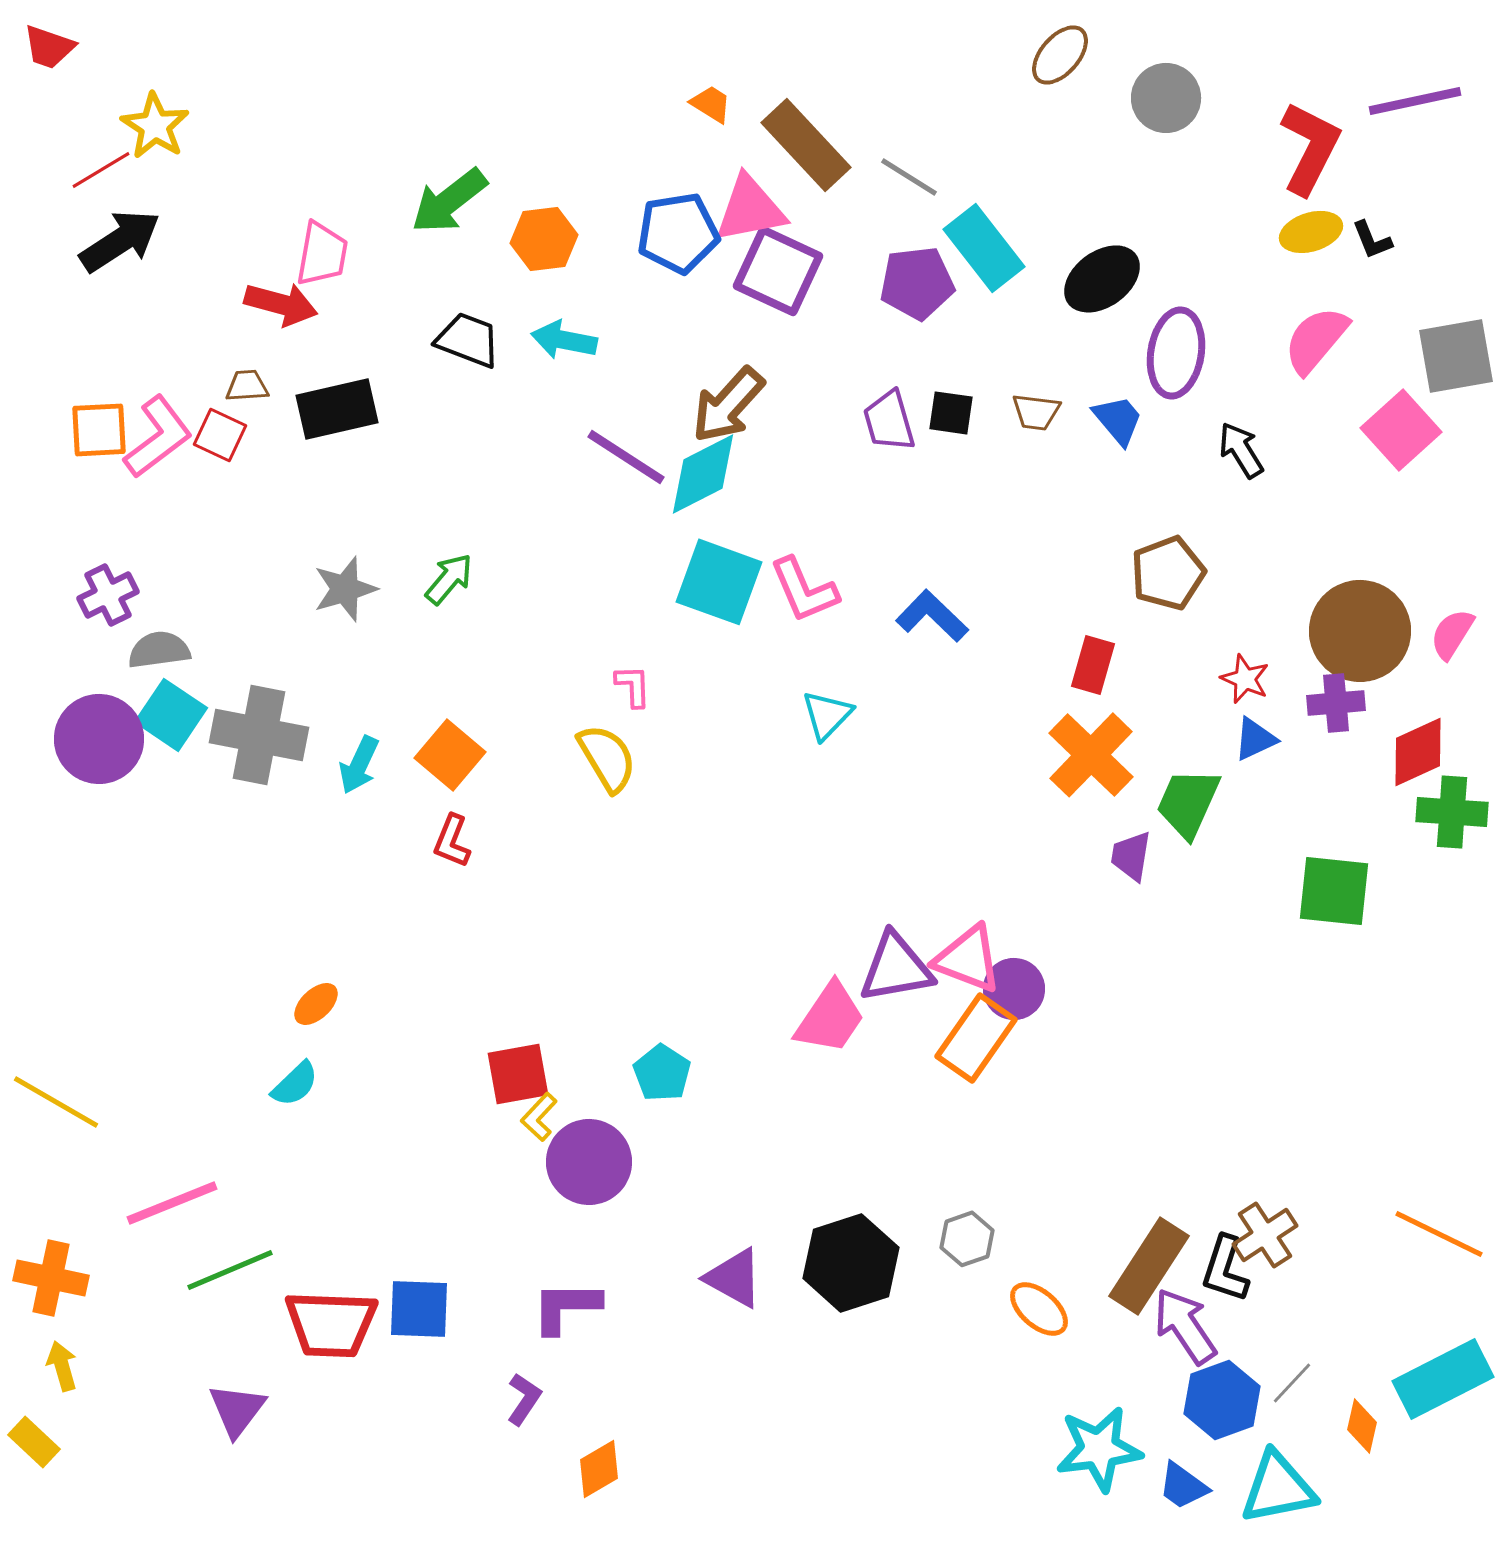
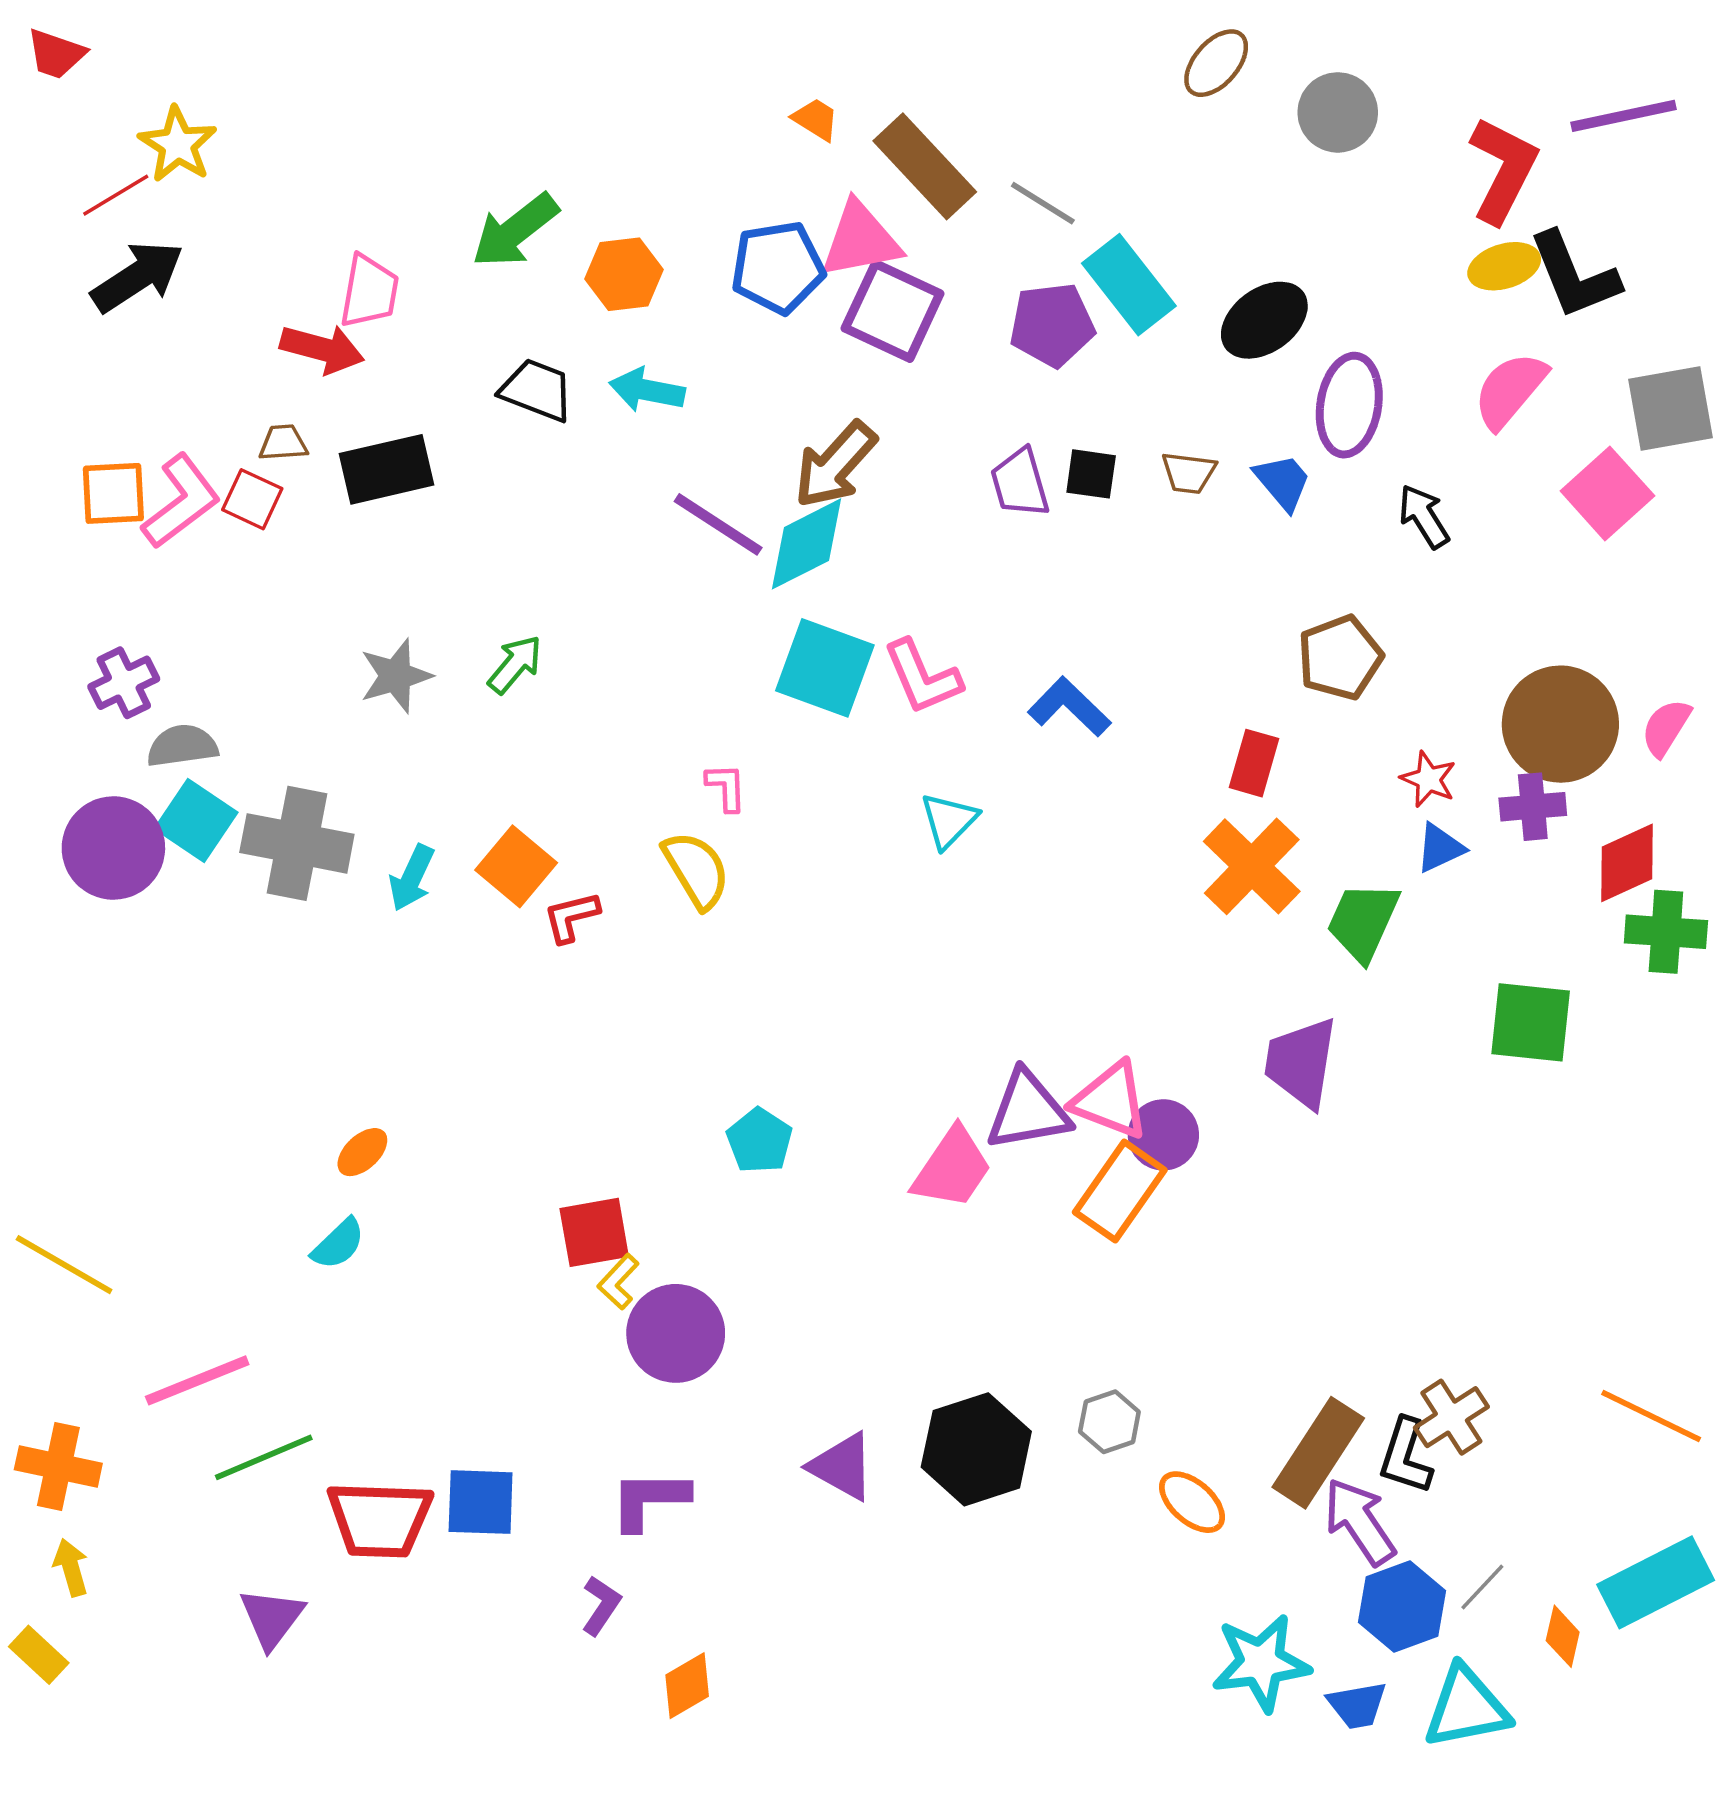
black L-shape: (1372, 240) -> (1574, 275), size x2.0
red L-shape: (452, 841) -> (571, 917), moved, turned 54
purple trapezoid: (1131, 856) -> (1301, 1063), moved, size x1.6
cyan pentagon: (662, 1073) -> (759, 1141), moved
blue trapezoid: (1183, 1486) -> (1357, 1705), turned -46

